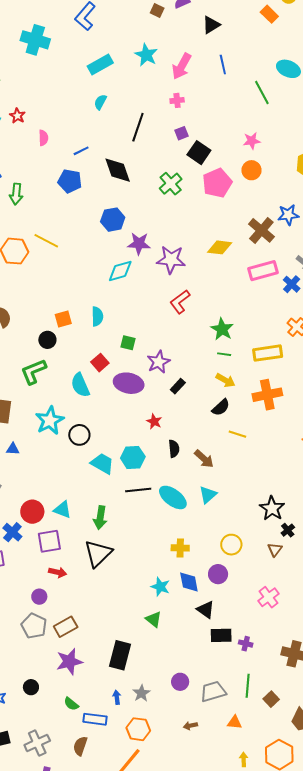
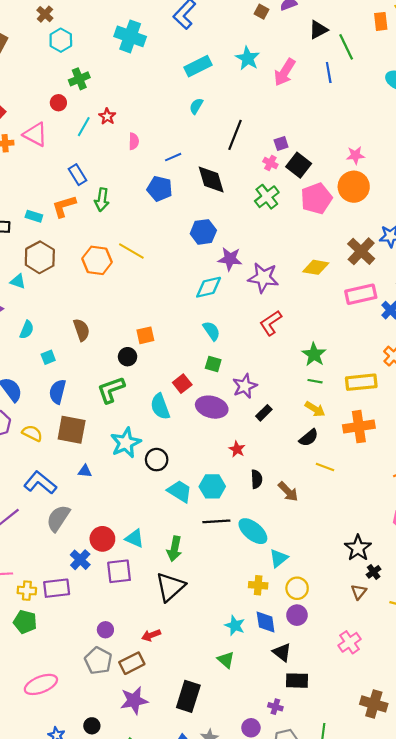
orange rectangle: (269, 14) -> (381, 21), turned 36
green line: (262, 92) -> (346, 47), moved
pink cross: (177, 100) -> (270, 163), moved, turned 32
orange circle: (251, 170) -> (354, 187), size x1.5
cyan semicircle: (97, 316) -> (211, 331), moved, turned -36
cyan triangle: (208, 495) -> (279, 558), moved
yellow circle: (231, 545) -> (297, 588), moved
red arrow: (58, 572) -> (151, 635), moved, turned 144
purple cross: (246, 644) -> (275, 707), moved

